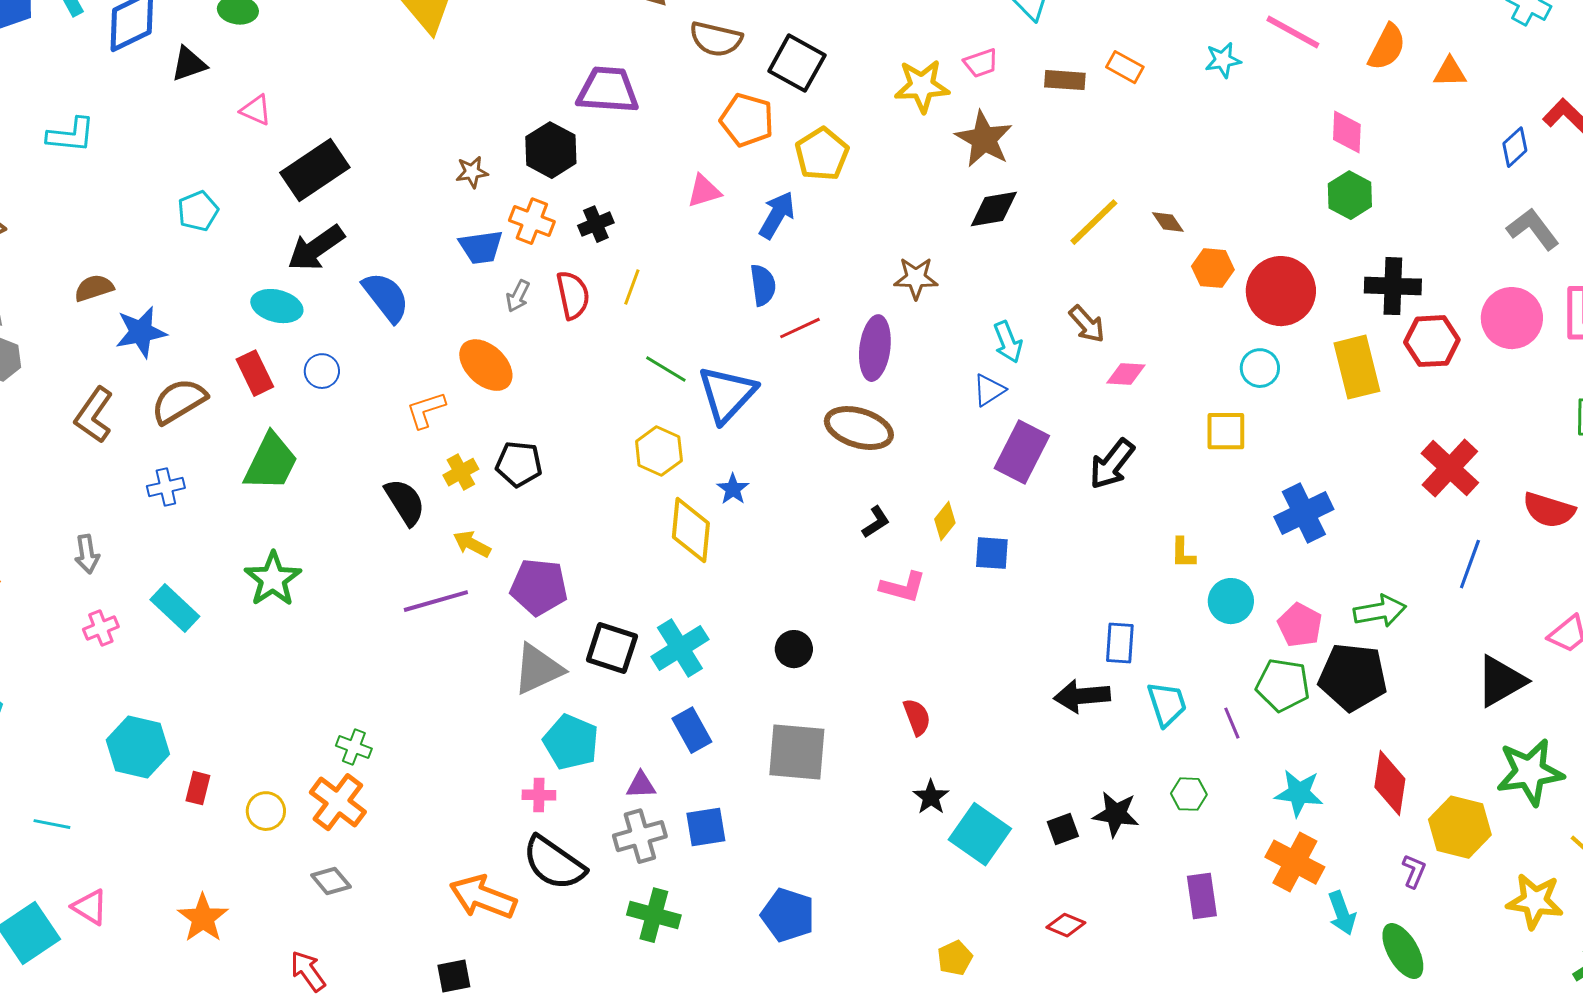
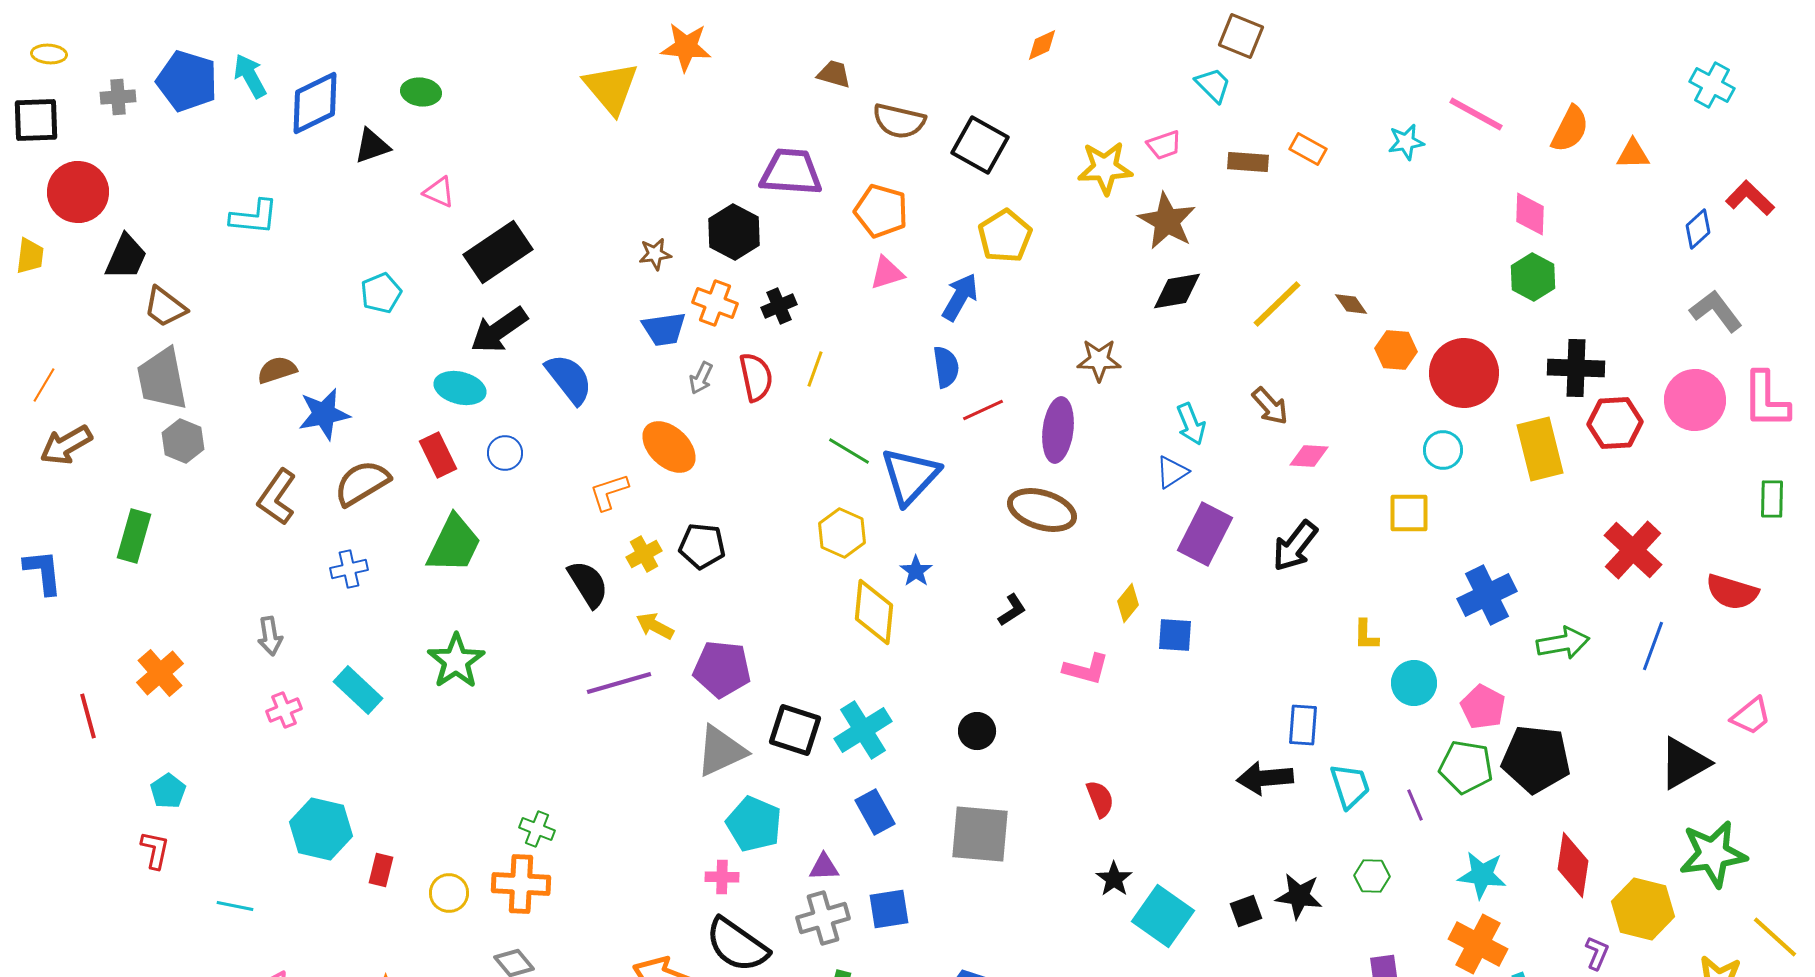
orange pentagon: (747, 120) -> (881, 211), moved
black L-shape: (876, 522) -> (1012, 610), moved
green arrow: (1380, 611) -> (1563, 643), moved
orange cross: (338, 802) -> (521, 884), turned -34

